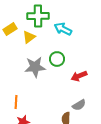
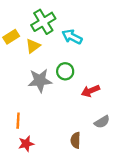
green cross: (38, 16) -> (43, 22), turned -30
gray semicircle: (79, 105) -> (102, 122), moved

